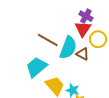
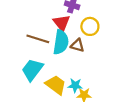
red triangle: (83, 29) -> (61, 23), moved

